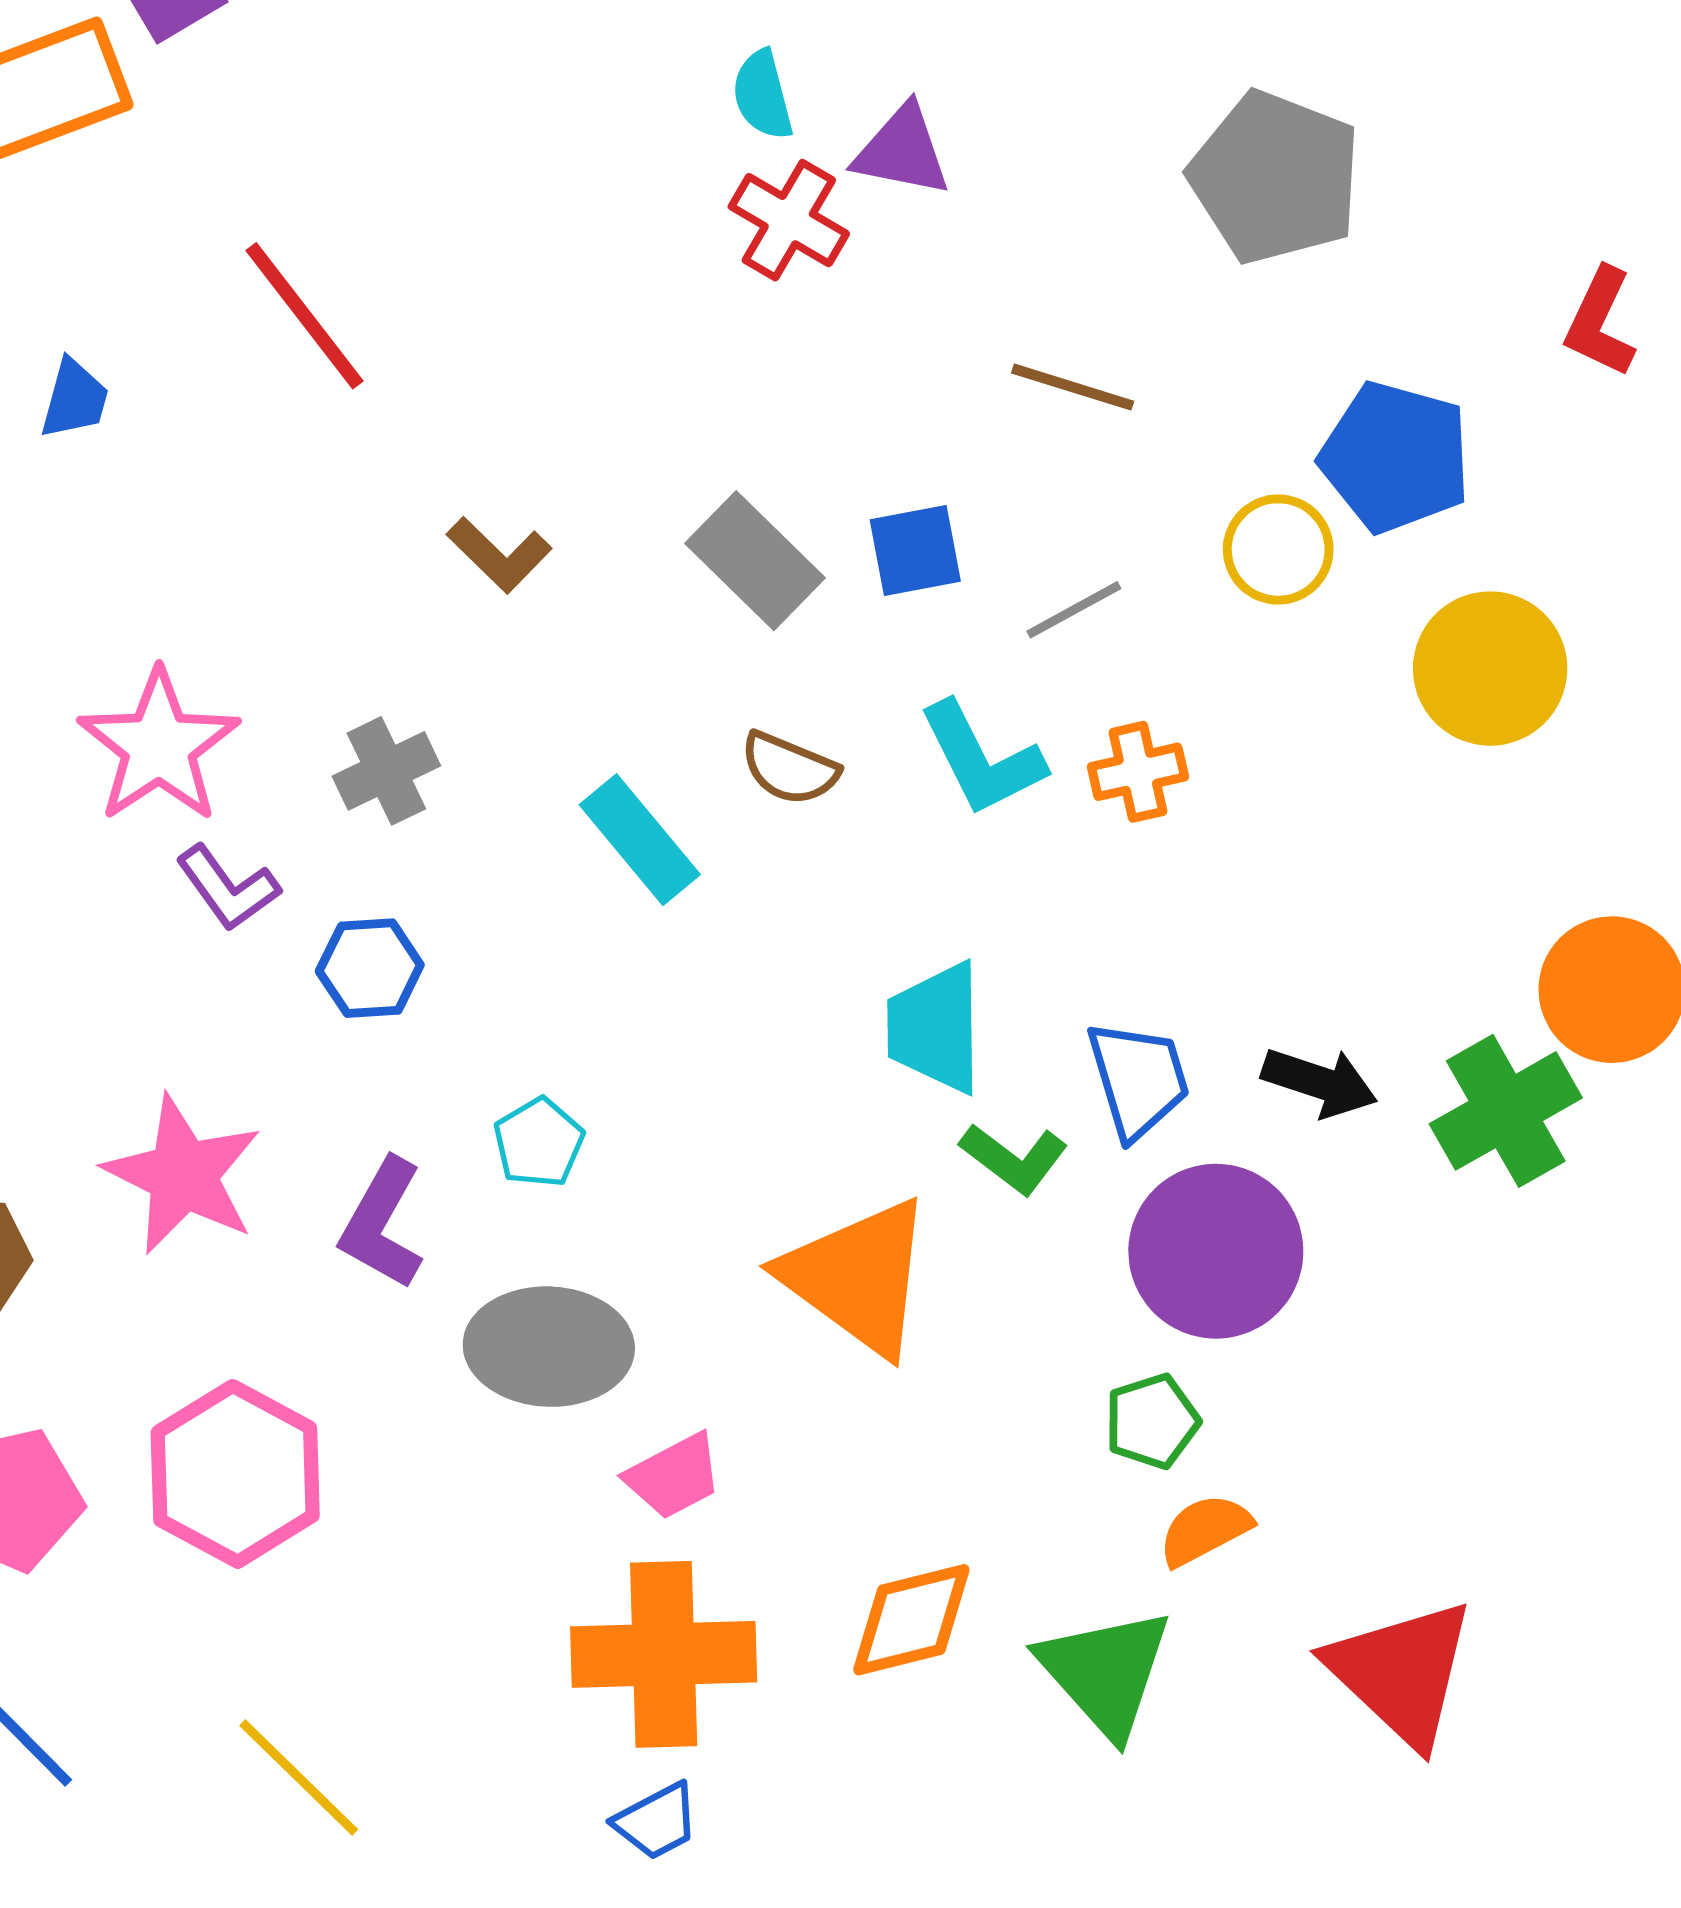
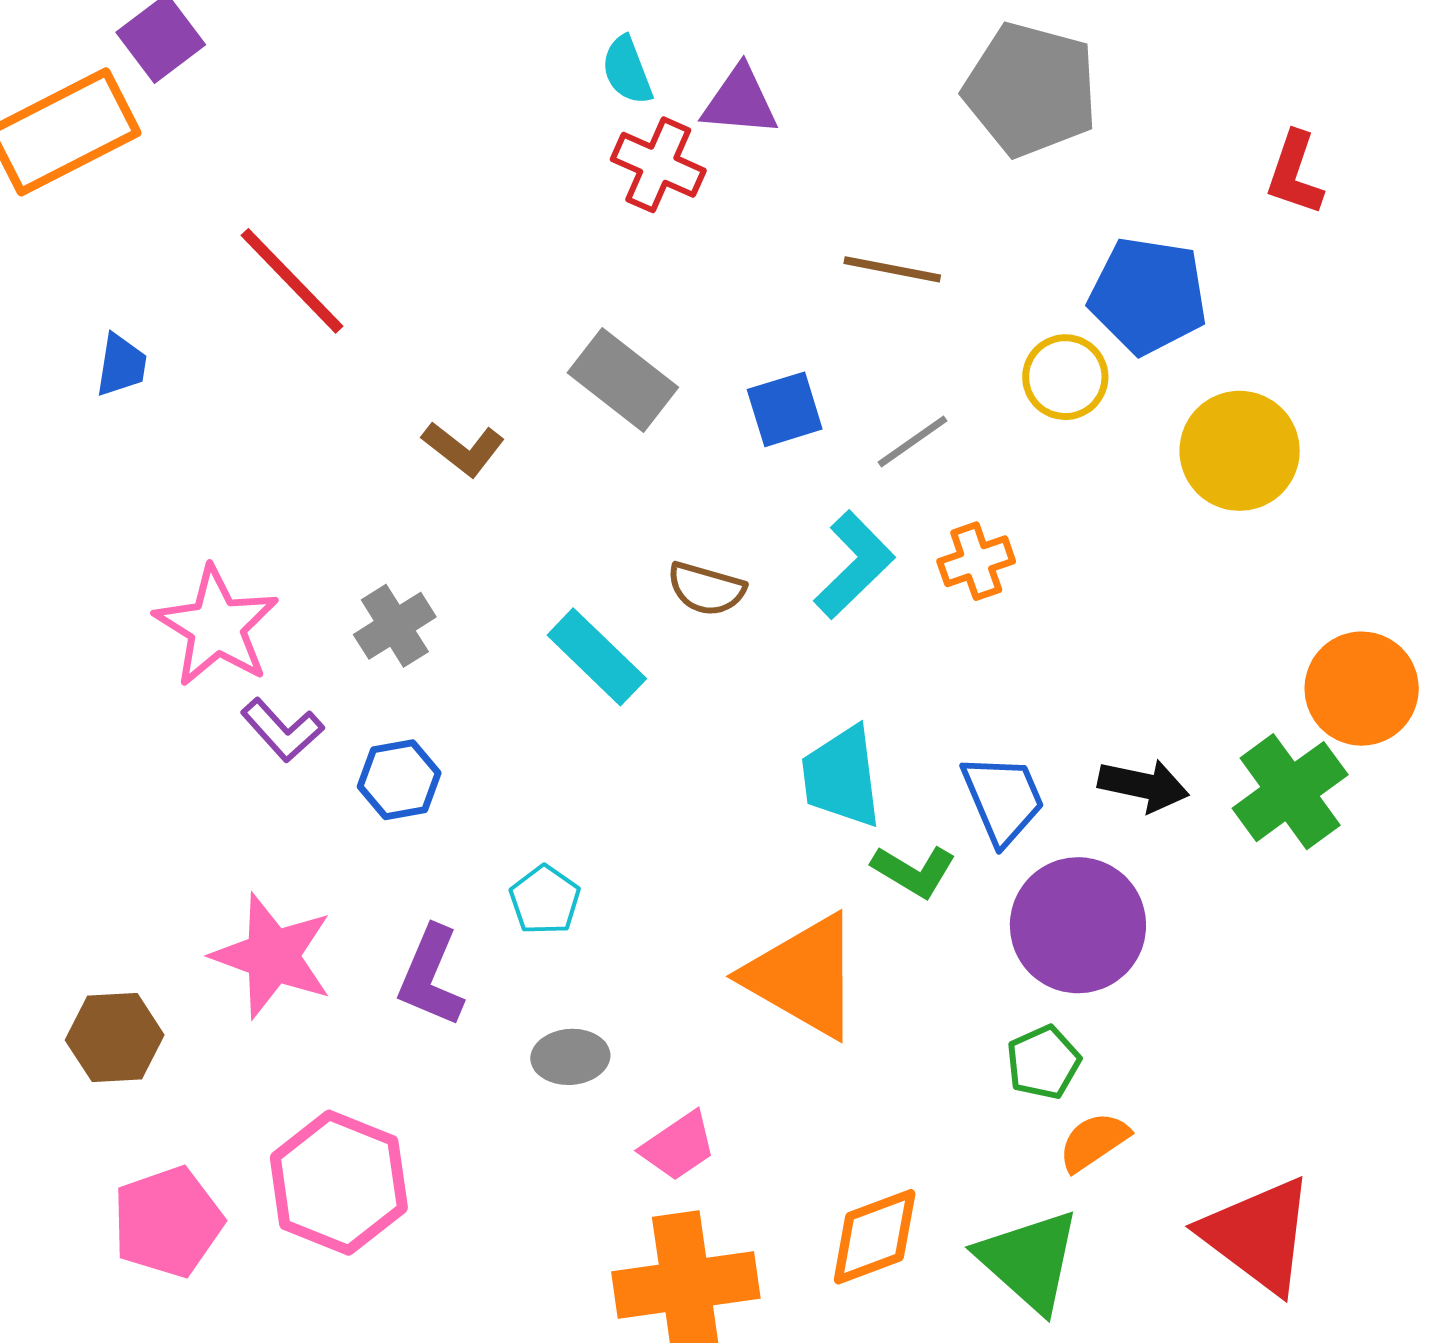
gray rectangle: (755, 561) -> (623, 380), moved
cyan L-shape: (982, 759) -> (854, 565), turned -101
gray ellipse: (549, 1347) -> (570, 1057), size x0.6

